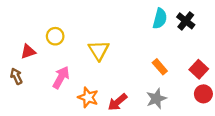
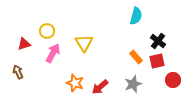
black cross: (186, 21) -> (158, 41), moved
red square: (199, 69) -> (157, 61), moved, turned 35
brown arrow: (16, 76) -> (18, 72), moved
pink arrow: (61, 77) -> (53, 53), moved

